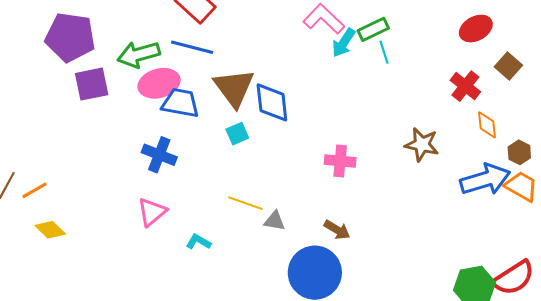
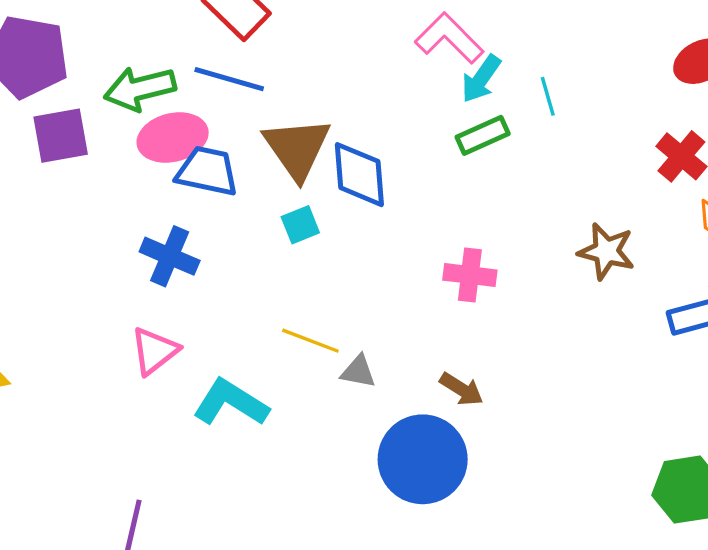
green rectangle: (373, 29) -> (483, 135), moved
cyan L-shape: (199, 242) -> (231, 403), size x1.8

